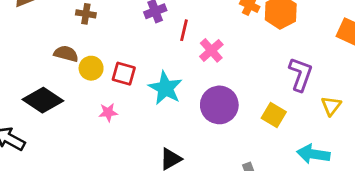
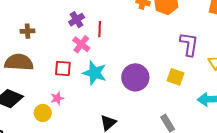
pink cross: (211, 50) -> (81, 44), moved
brown semicircle: (66, 54) -> (19, 62), size x1.6
yellow circle: (91, 68) -> (43, 113), moved

